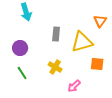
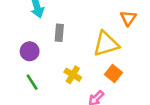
gray rectangle: (56, 34) -> (59, 33), moved
orange square: (97, 64) -> (113, 73), moved, turned 32

